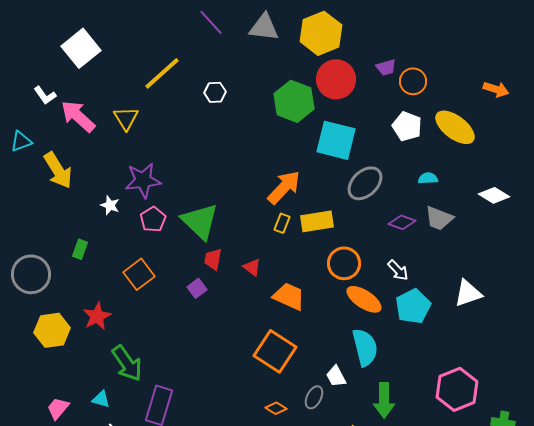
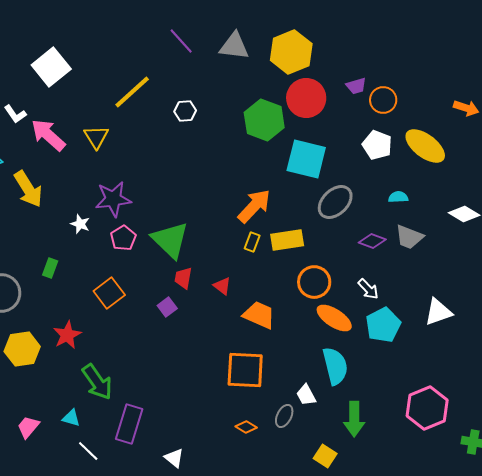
orange square: (275, 351) -> (245, 370), turned -30

